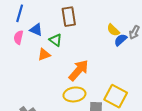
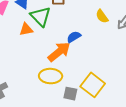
green triangle: (56, 40) -> (41, 16), size x1.5
blue semicircle: (121, 40) -> (74, 37), moved

